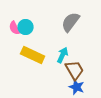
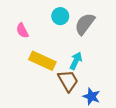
cyan circle: (26, 27) -> (60, 16), moved
brown trapezoid: (75, 70) -> (68, 81), moved

